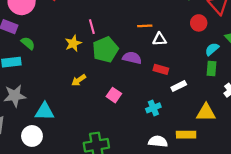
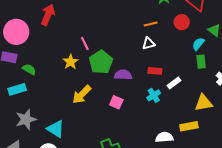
orange line: (145, 26) -> (151, 24), moved
purple semicircle: (132, 58) -> (123, 75), moved
yellow arrow: (79, 80) -> (82, 94), size x1.5
cyan cross: (153, 108) -> (154, 95), moved
cyan triangle: (44, 112) -> (56, 129), turned 42

